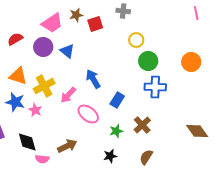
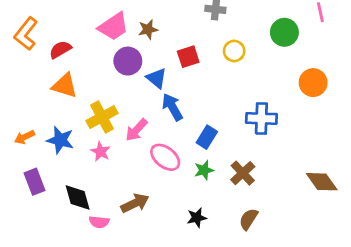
brown star: (76, 15) -> (148, 29), moved
red square: (95, 24) -> (188, 57), moved
purple circle: (43, 47) -> (128, 61), moved
blue triangle: (67, 51) -> (157, 78), moved
green circle: (148, 61) -> (284, 32), moved
orange triangle: (18, 76) -> (65, 85), moved
pink star: (35, 110) -> (101, 152), moved
green star: (116, 131) -> (204, 170), moved

